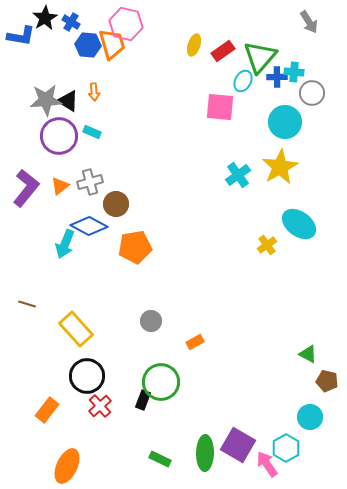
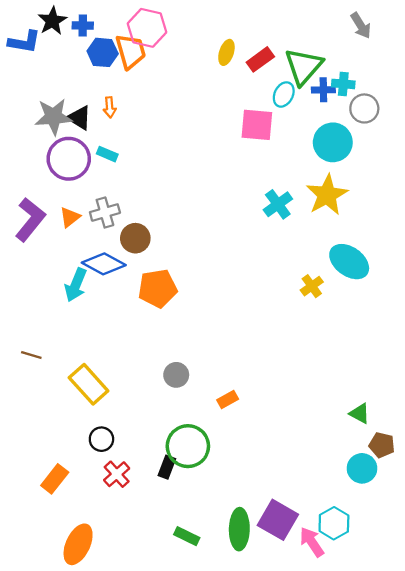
blue cross: (71, 22) -> (83, 26), turned -30
black circle: (87, 376) -> (101, 439), size x0.6
cyan circle: (310, 417) -> (362, 468), moved

